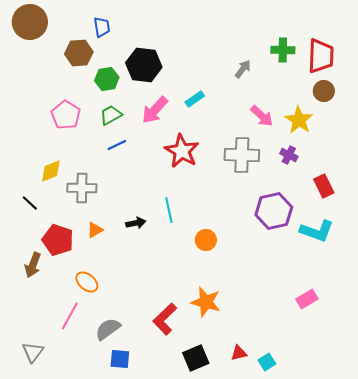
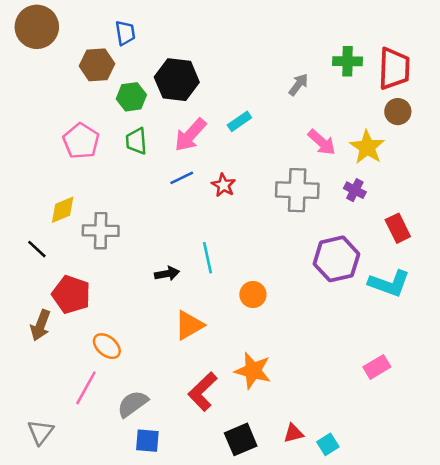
green trapezoid: (111, 115) -> (136, 141), turned -65
blue line: (117, 145) -> (182, 178), moved
red star: (182, 151) -> (223, 185), size x0.6
orange triangle: (95, 230) -> (189, 325), moved, size x1.5

